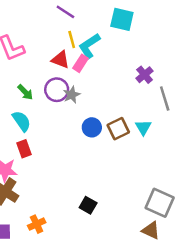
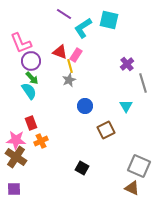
yellow line: (72, 39) -> (70, 66), moved
cyan L-shape: (89, 46) -> (83, 28), moved
purple circle: (57, 90) -> (31, 61), moved
cyan semicircle: (22, 121) -> (29, 91), moved
brown square: (118, 129) -> (106, 130), moved
orange cross: (37, 224) -> (41, 141), moved

